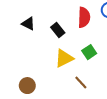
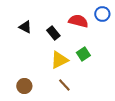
red semicircle: (84, 17) -> (78, 21), turned -78
brown line: (81, 82) -> (64, 85), moved

